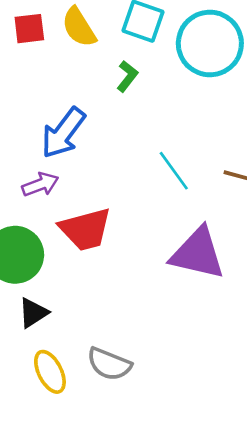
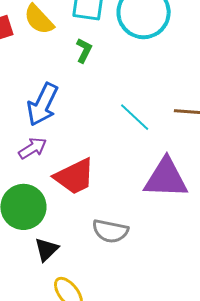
gray semicircle: (109, 364) -> (110, 231), moved

